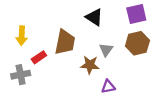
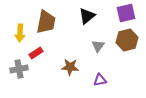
black triangle: (94, 17) -> (87, 16), turned 48
brown trapezoid: (65, 42) -> (46, 22), moved
brown star: (90, 65) -> (70, 67), moved

